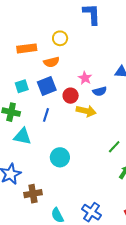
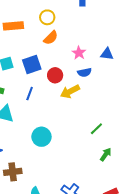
orange semicircle: (51, 62) -> (51, 38), moved, turned -35
pink star: (85, 78) -> (79, 53), moved
yellow arrow: (86, 111) -> (70, 91), turned 138

